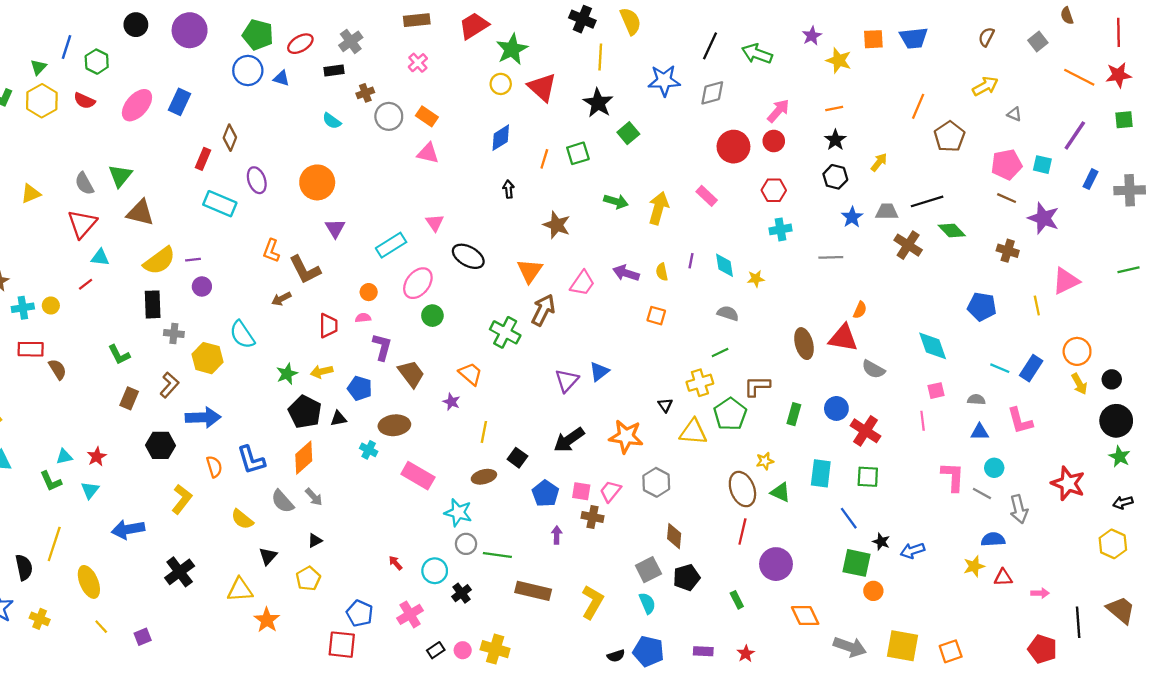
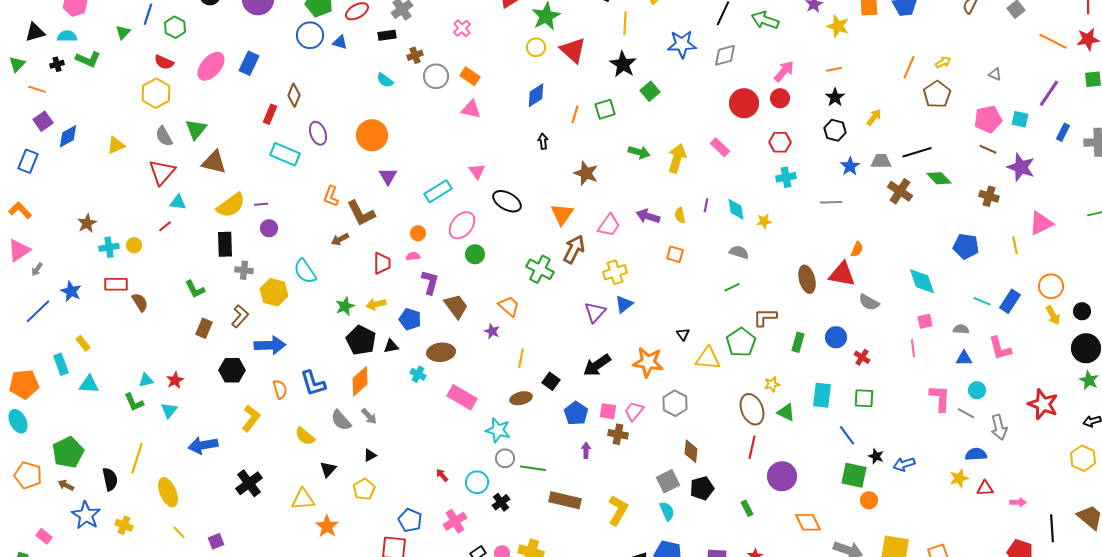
yellow arrow: (985, 86) -> (943, 62), moved, size x0.7
yellow hexagon: (42, 101) -> (156, 93), moved
yellow cross: (700, 383) -> (615, 272), moved
red cross: (866, 431) -> (862, 357), size x0.6

